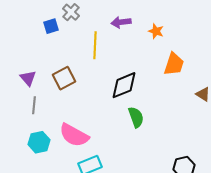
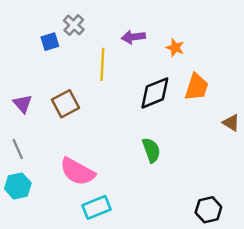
black diamond: (124, 85) -> (155, 93), moved
gray line: (34, 105) -> (18, 149), moved, turned -30
cyan hexagon: (39, 142) -> (18, 186), moved

